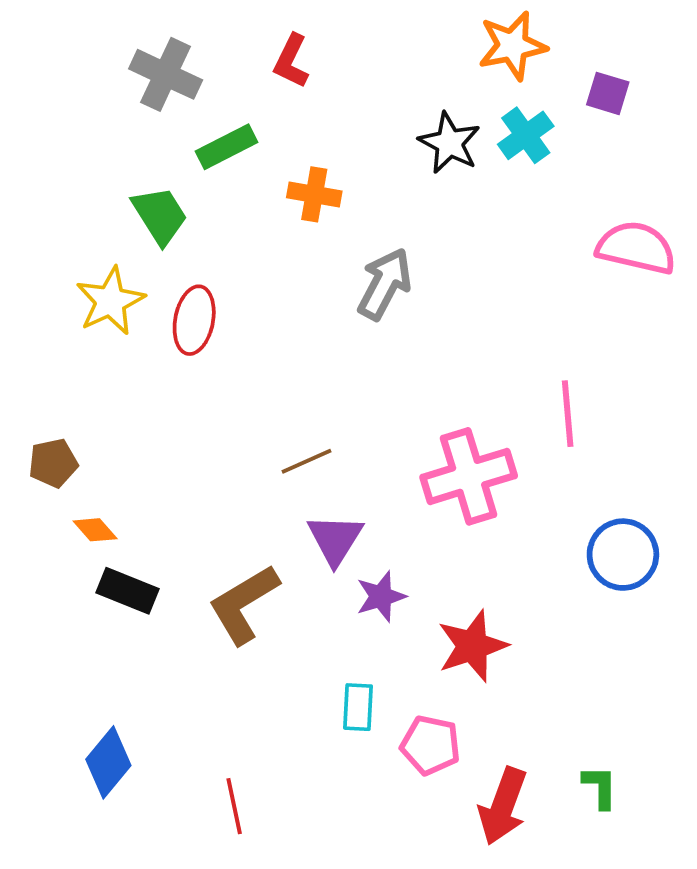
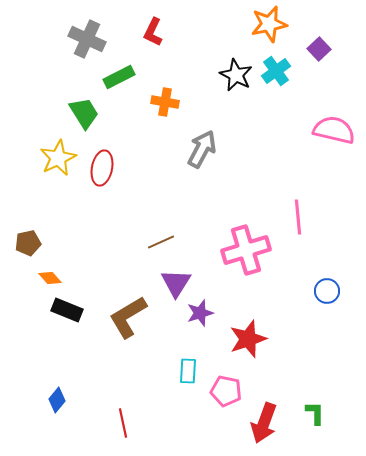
purple square: (608, 93) -> (319, 49), turned 30
blue circle: (623, 555) -> (327, 291), size x0.7
blue diamond: (108, 762) -> (57, 400), size x0.7

